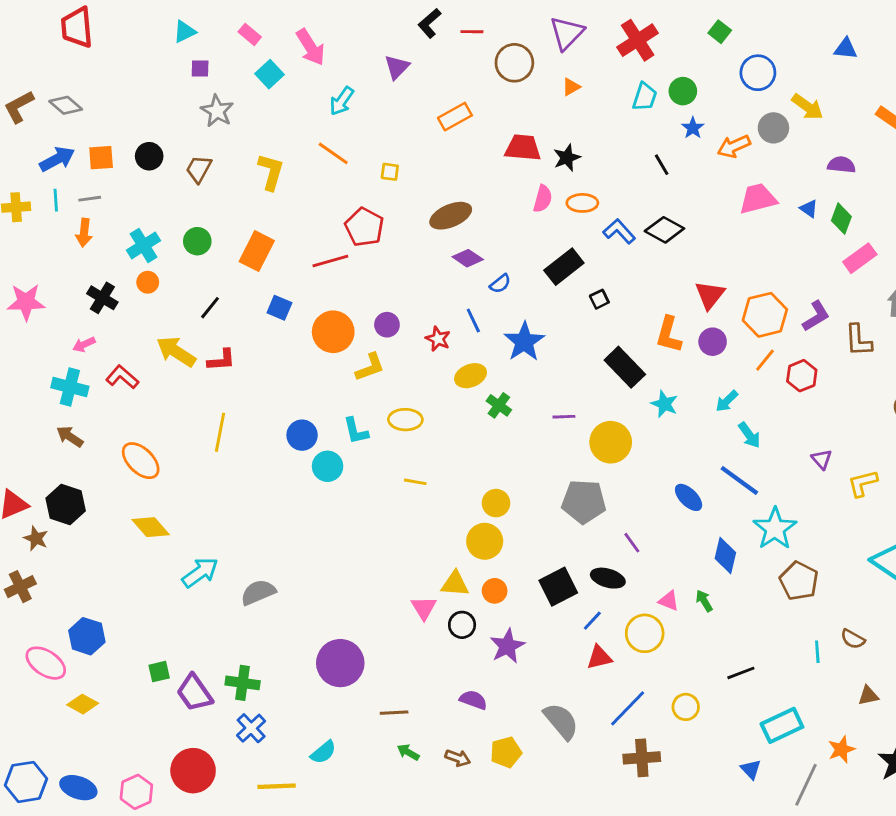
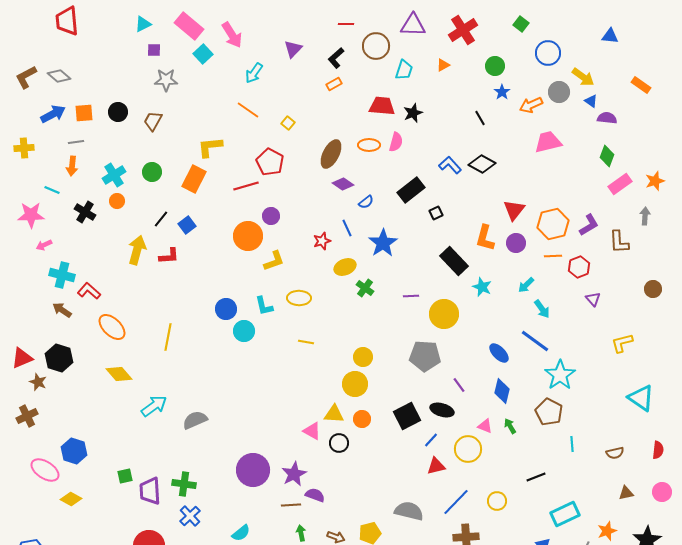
black L-shape: (429, 23) -> (336, 58), moved
purple triangle: (567, 33) -> (413, 25), turned 48
pink rectangle: (250, 34) -> (189, 26), size x1.8
orange triangle: (571, 87) -> (443, 65), moved
cyan trapezoid: (645, 97) -> (404, 70), moved
gray star: (217, 111) -> (166, 80), turned -30
orange rectangle: (455, 117) -> (334, 84), size x0.7
yellow L-shape: (271, 172) -> (210, 147), moved, turned -112
yellow square: (390, 172) -> (288, 123), turned 32
cyan line: (56, 200) -> (52, 190), moved, turned -63
orange ellipse: (582, 203) -> (369, 145), moved
blue triangle: (809, 209) -> (591, 101), moved
brown ellipse: (451, 216) -> (331, 154), turned -40
blue square: (279, 308) -> (187, 225), moved, turned 30
purple circle: (387, 325) -> (271, 216), moved
red star: (438, 339) -> (322, 241), turned 30
pink arrow: (84, 345) -> (44, 245), moved
yellow arrow: (176, 352) -> (137, 250), turned 72
orange line: (765, 360) -> (553, 256), turned 48
red L-shape: (122, 377) -> (89, 291), moved
yellow line: (220, 432) -> (168, 337), moved
purple triangle: (822, 459) -> (593, 299), moved
blue diamond: (725, 555) -> (502, 391), moved
brown pentagon: (799, 581) -> (549, 412), moved
pink triangle: (424, 608) -> (312, 431), turned -30
brown semicircle: (853, 639) -> (615, 453), turned -42
purple star: (507, 646) -> (294, 474), moved
cyan line: (817, 652) -> (572, 444), moved
purple trapezoid: (194, 693) -> (150, 491), turned 32
purple semicircle: (473, 700) -> (315, 495), moved
gray semicircle: (561, 721) -> (409, 511), turned -36
green arrow: (408, 752) -> (301, 533), turned 49

